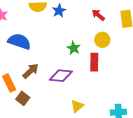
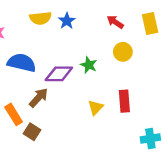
red rectangle: (94, 62) -> (124, 101), moved
purple diamond: (61, 76) -> (59, 74), moved
yellow triangle: (77, 106) -> (96, 107), moved

